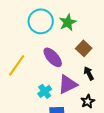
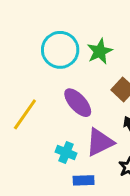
cyan cross: (45, 91) -> (66, 153), turned -32

